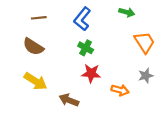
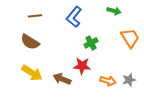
green cross: (86, 48) -> (91, 43), moved, turned 32
gray star: (146, 76) -> (129, 80), moved
brown arrow: (69, 100) -> (62, 79), moved

